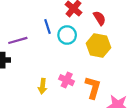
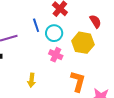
red semicircle: (99, 18) -> (95, 21), moved
pink cross: (67, 80) -> (56, 55), moved

